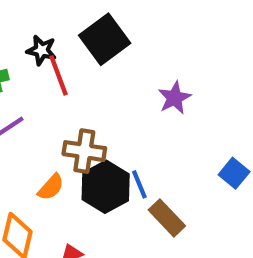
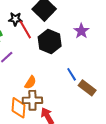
brown cross: (84, 151) -> (32, 100), moved
black hexagon: (106, 187) -> (50, 42), moved

